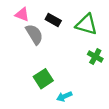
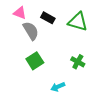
green cross: (95, 57) -> (78, 62), moved
green square: (43, 79) -> (35, 61), moved

